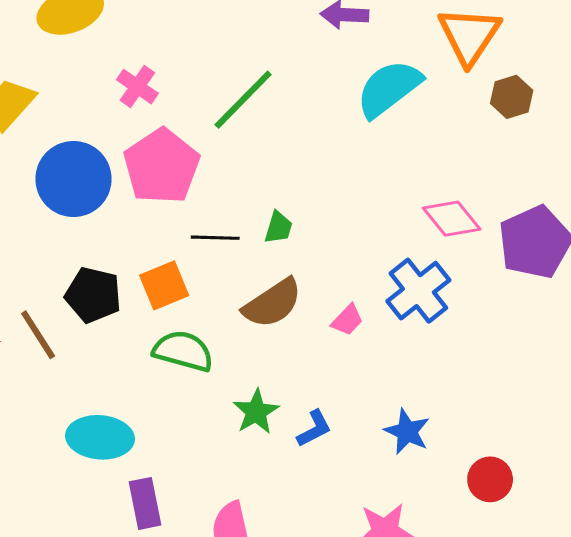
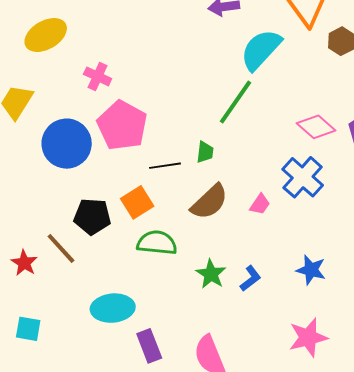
green line: (243, 100) -> (236, 102), moved

